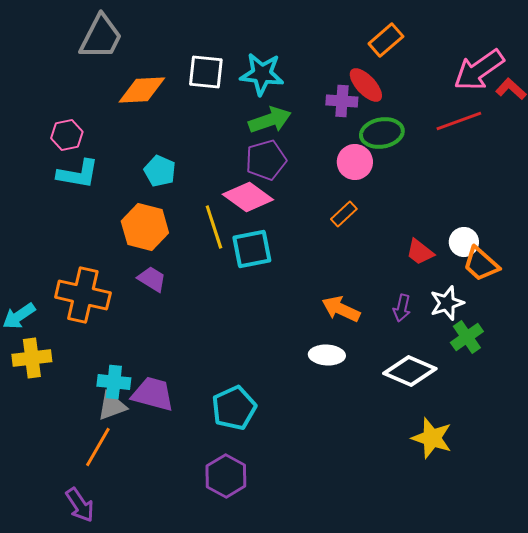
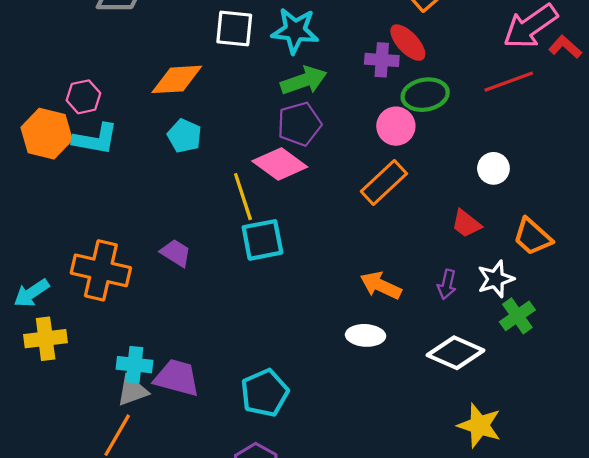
orange diamond: (142, 90) -> (177, 79), moved
orange rectangle: (344, 214) -> (384, 182), size x1.6
orange hexagon: (145, 227) -> (47, 134), moved
white circle: (464, 242) -> (493, 168), moved
cyan square: (252, 249) -> (262, 240), moved

